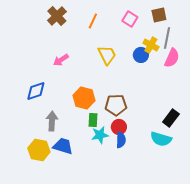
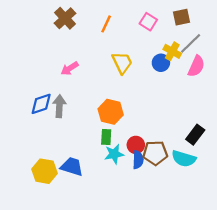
gray line: (167, 38) -> (191, 43), turned 35
orange hexagon: (84, 98) -> (111, 112), moved
brown pentagon: (116, 105) -> (155, 153), moved
gray arrow: (52, 121) -> (59, 106), moved

